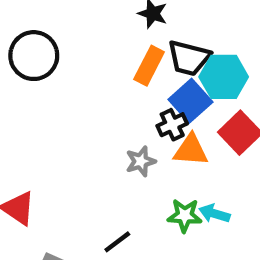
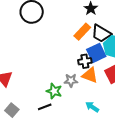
gray star: (141, 161) -> (71, 80), moved
green star: (185, 215) -> (54, 91), moved

